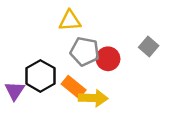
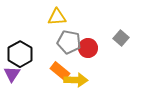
black hexagon: (40, 76) -> (20, 54), moved

